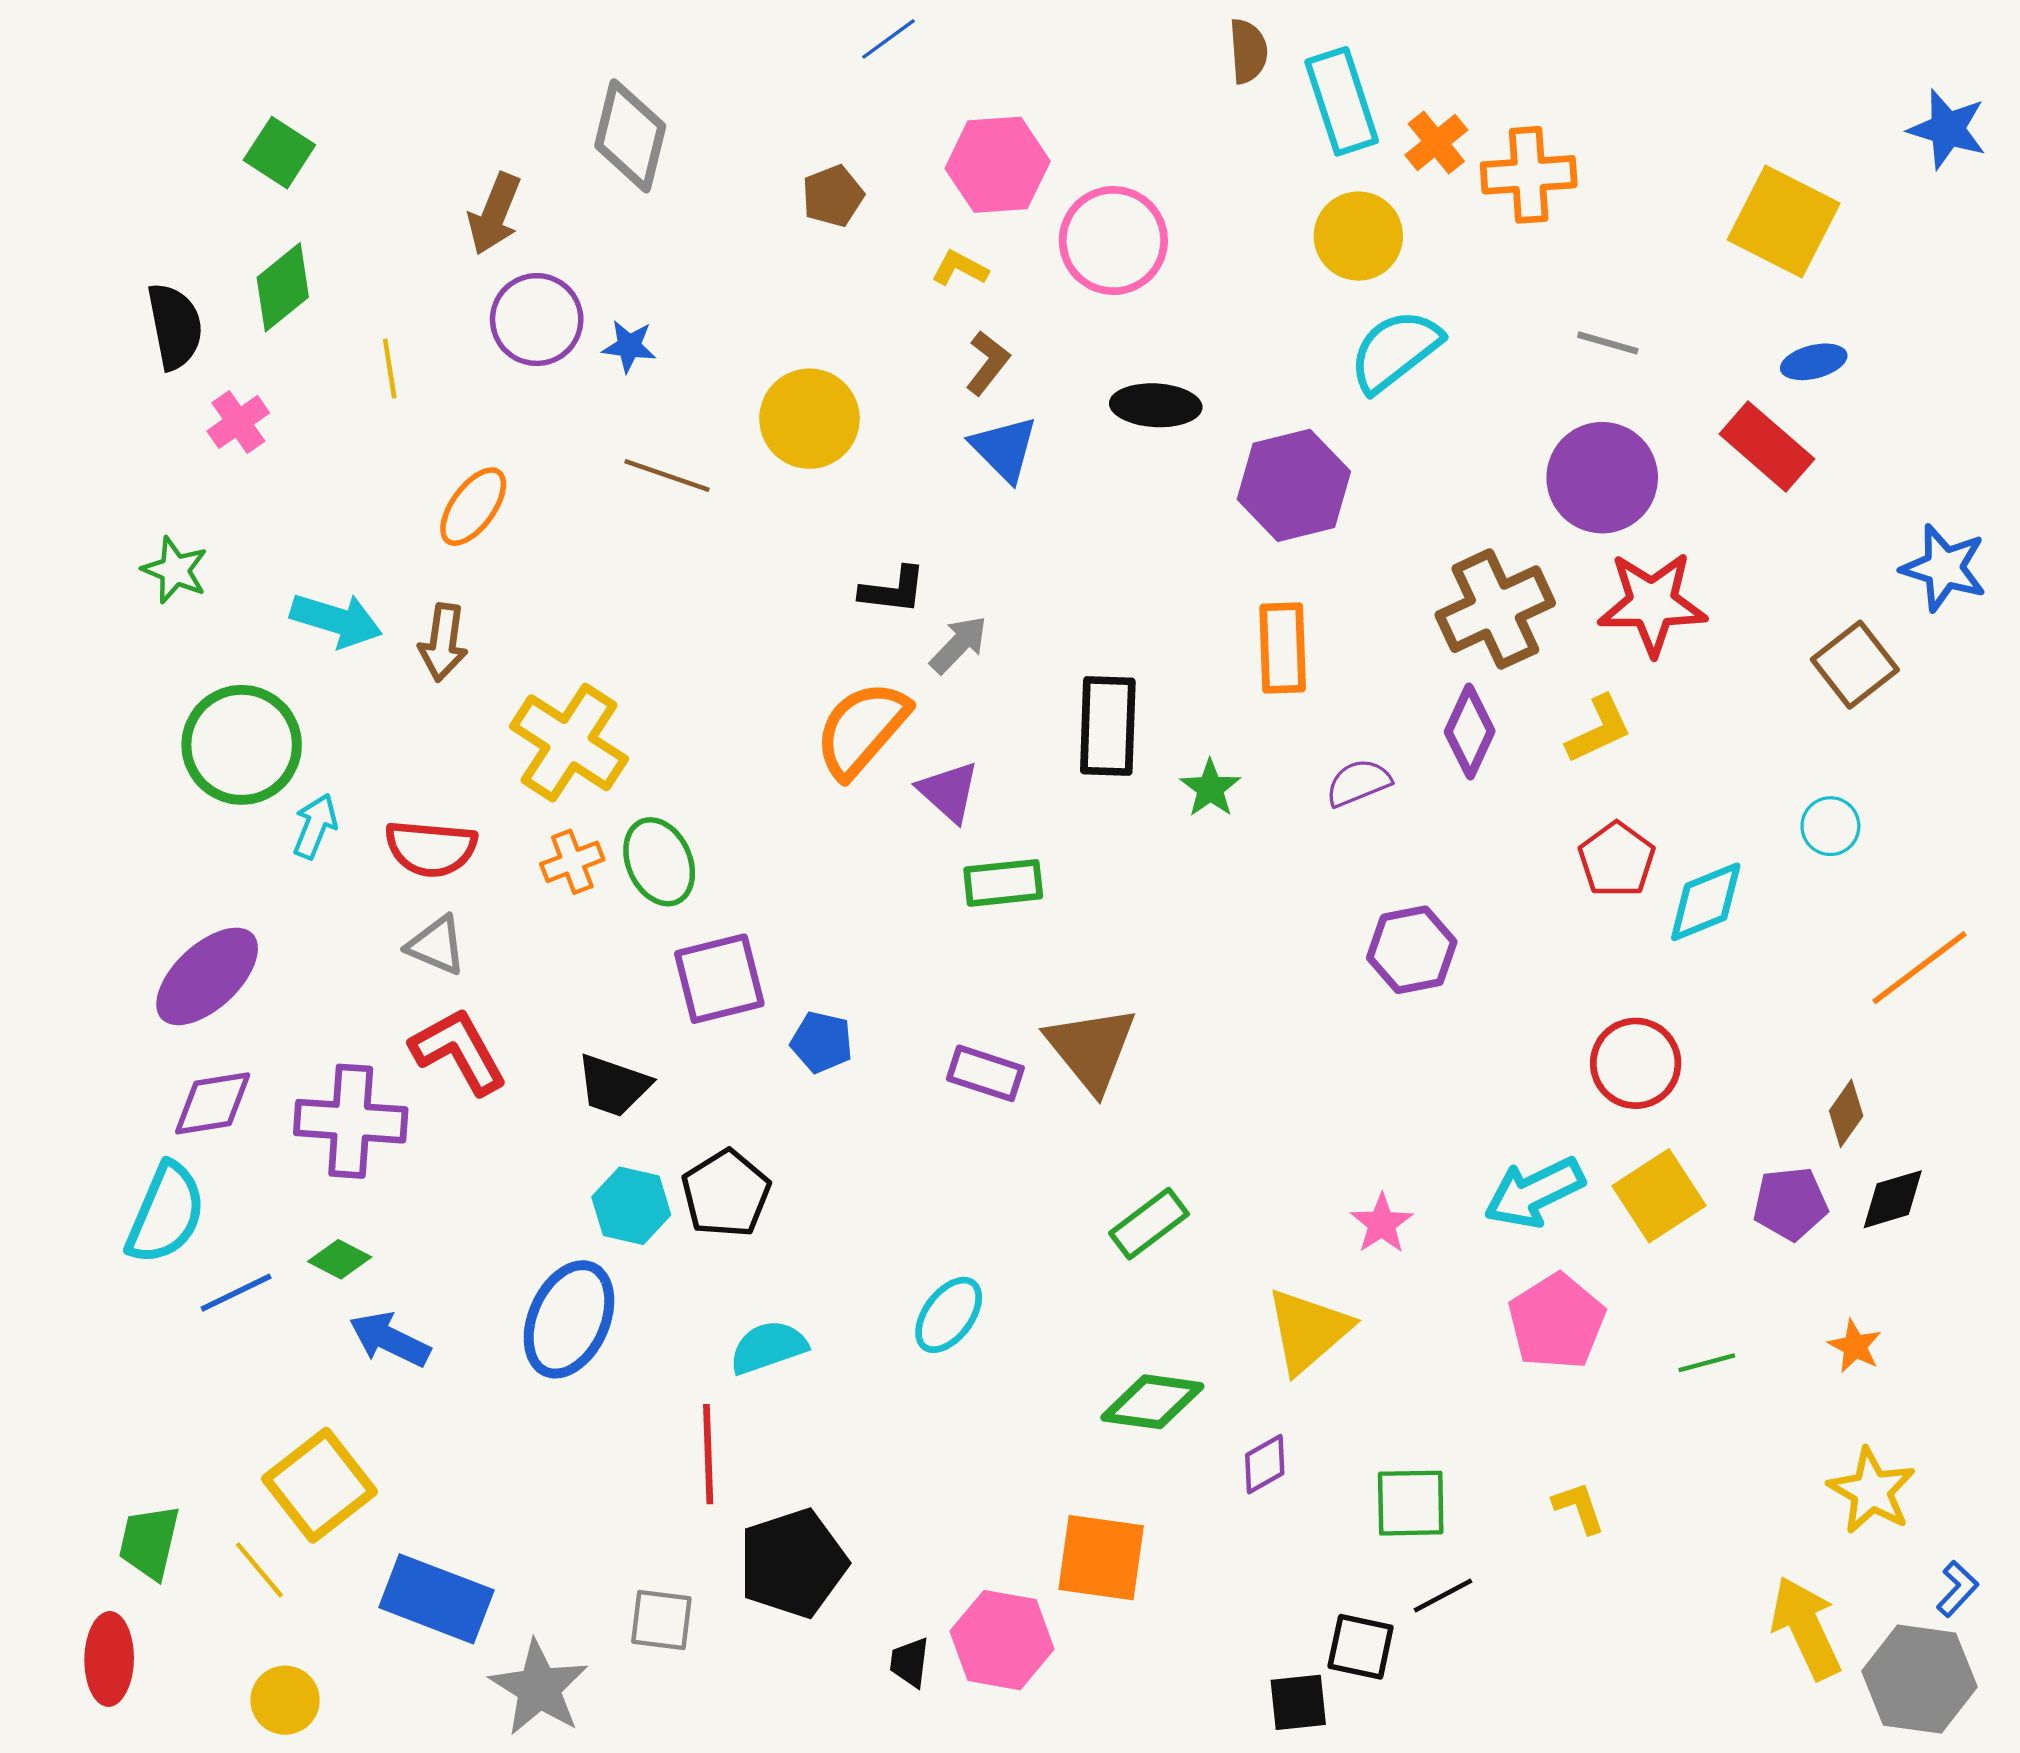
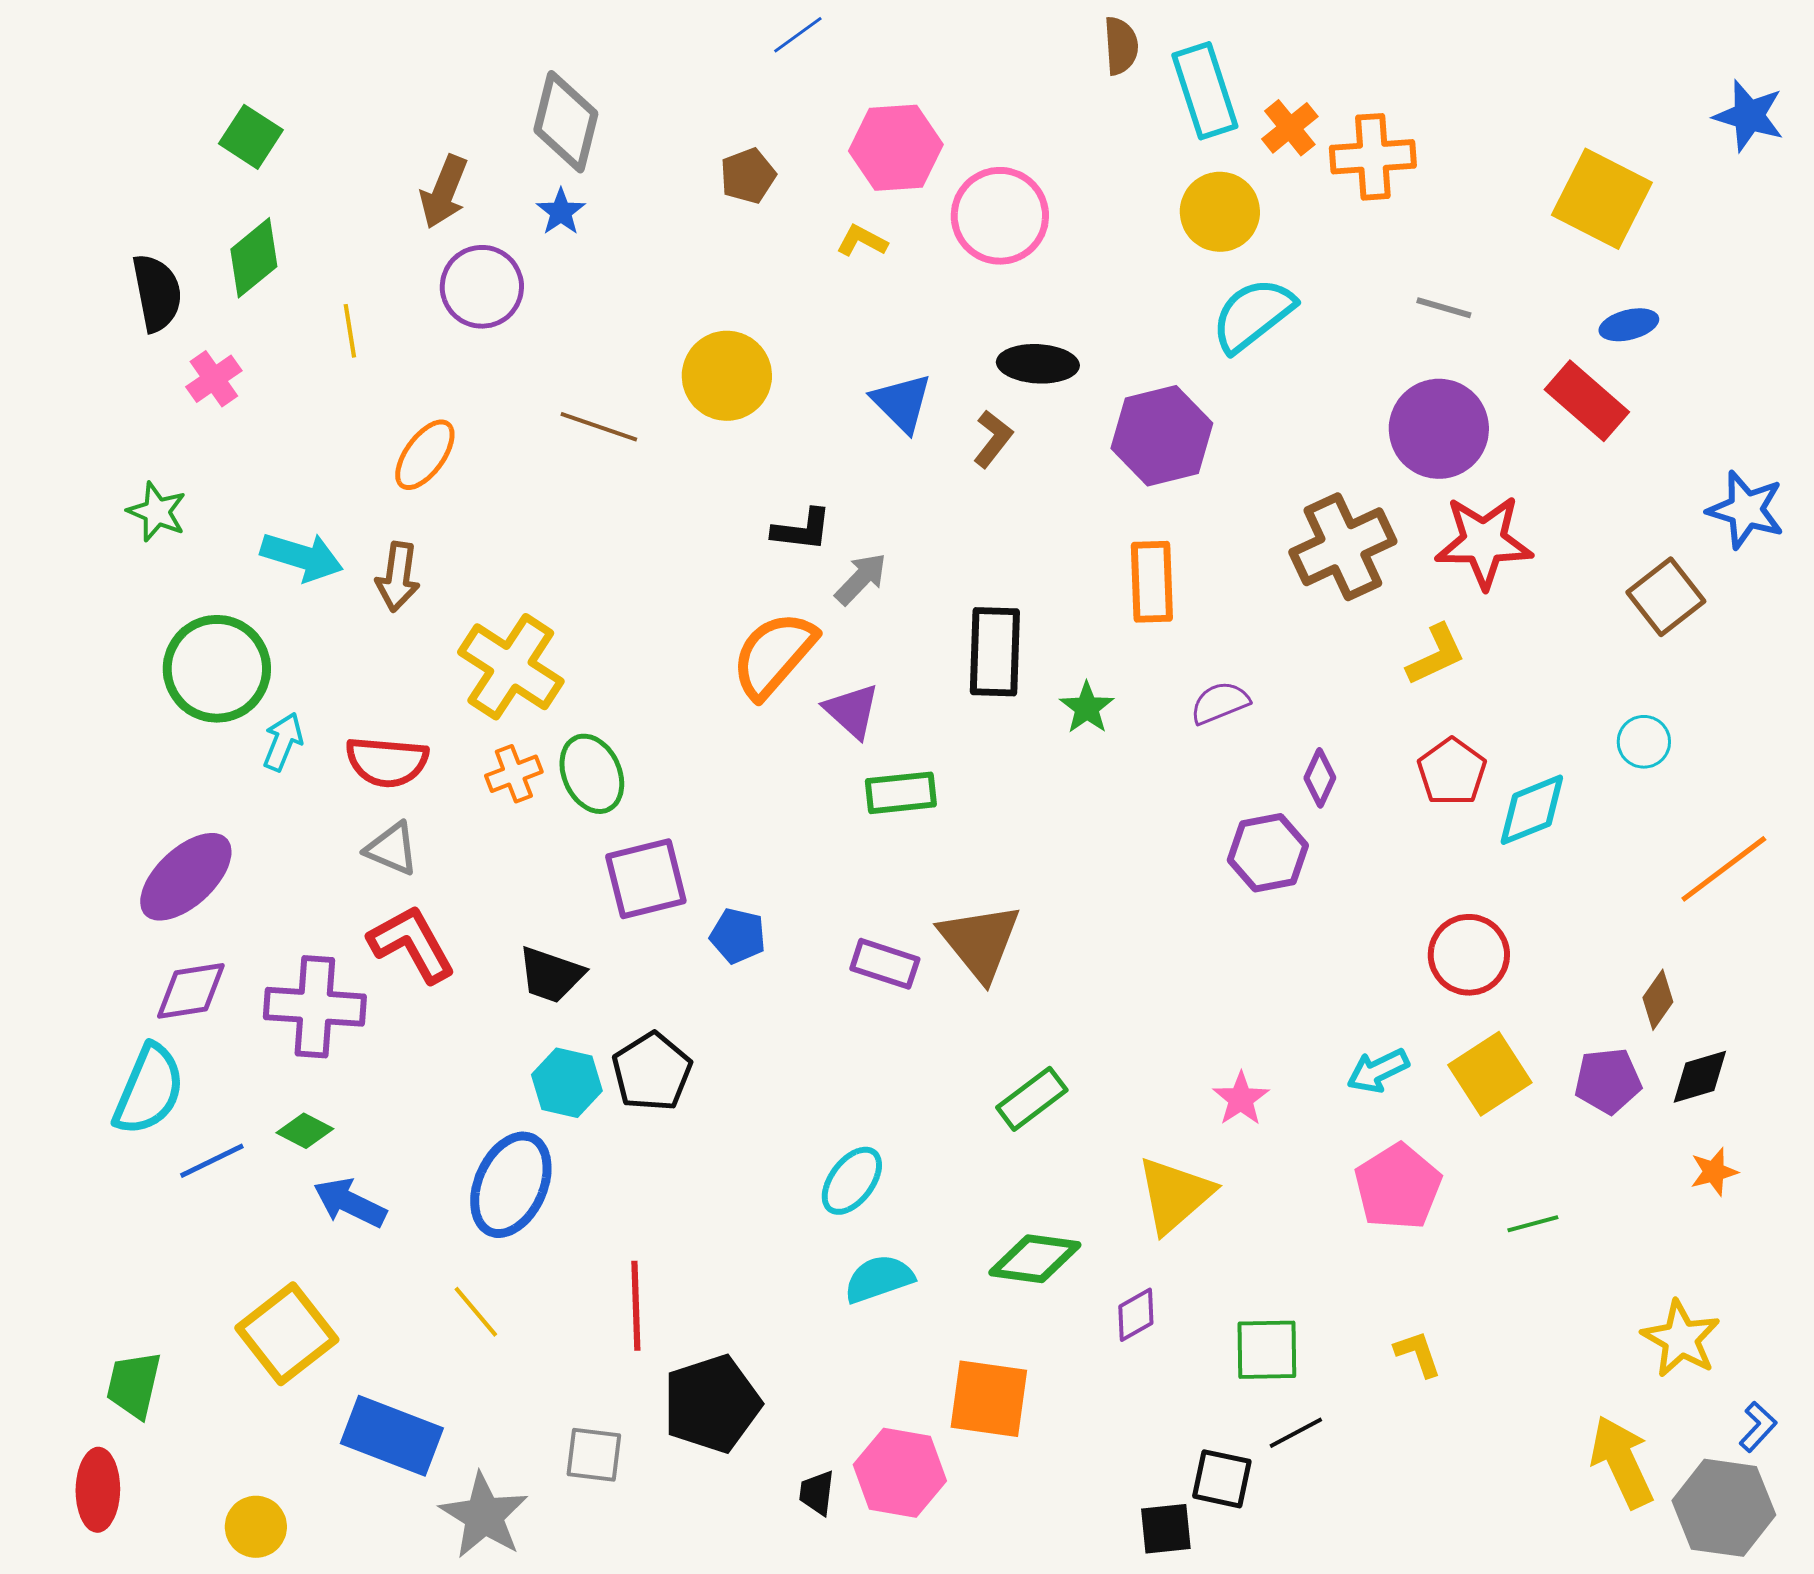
blue star: (629, 346) -> (561, 212), moved, turned 30
brown L-shape: (988, 363) -> (993, 439), moved
purple diamond: (1470, 732) -> (1320, 778), moved, size x0.7
cyan arrow: (1534, 1192) -> (1378, 1071), size x0.7
orange star: (1855, 1346) -> (1714, 1172), moved, turned 30
cyan semicircle: (768, 1347) -> (879, 1279), moved
yellow line: (259, 1570) -> (476, 1312), moved

